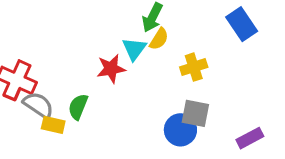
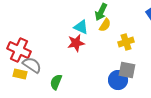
cyan triangle: (134, 49) -> (81, 27), moved, turned -42
green semicircle: (78, 107) -> (56, 82), moved
yellow rectangle: (53, 125) -> (20, 74), moved

